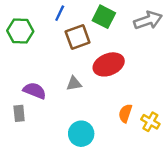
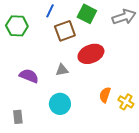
gray rectangle: (19, 113) -> (18, 117), moved
cyan circle: (81, 134) -> (60, 104), moved

